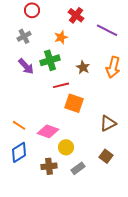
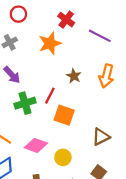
orange star: (61, 37) -> (50, 43), size x1.5
green cross: (50, 60) -> (25, 103), moved
red line: (61, 85) -> (50, 96), turned -49
yellow circle: (66, 147) -> (63, 157), moved

